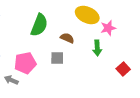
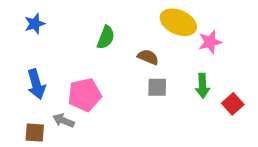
green semicircle: (39, 25) -> (106, 37), size x0.7
green arrow: (97, 48) -> (202, 86), moved
gray square: (57, 58) -> (157, 87), moved

